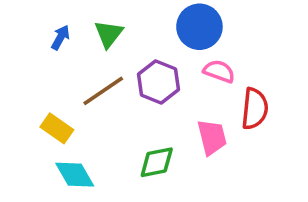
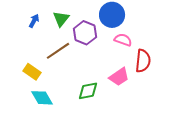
purple hexagon: (158, 82) -> (85, 33), moved
pink trapezoid: (212, 137) -> (119, 77), turned 70

